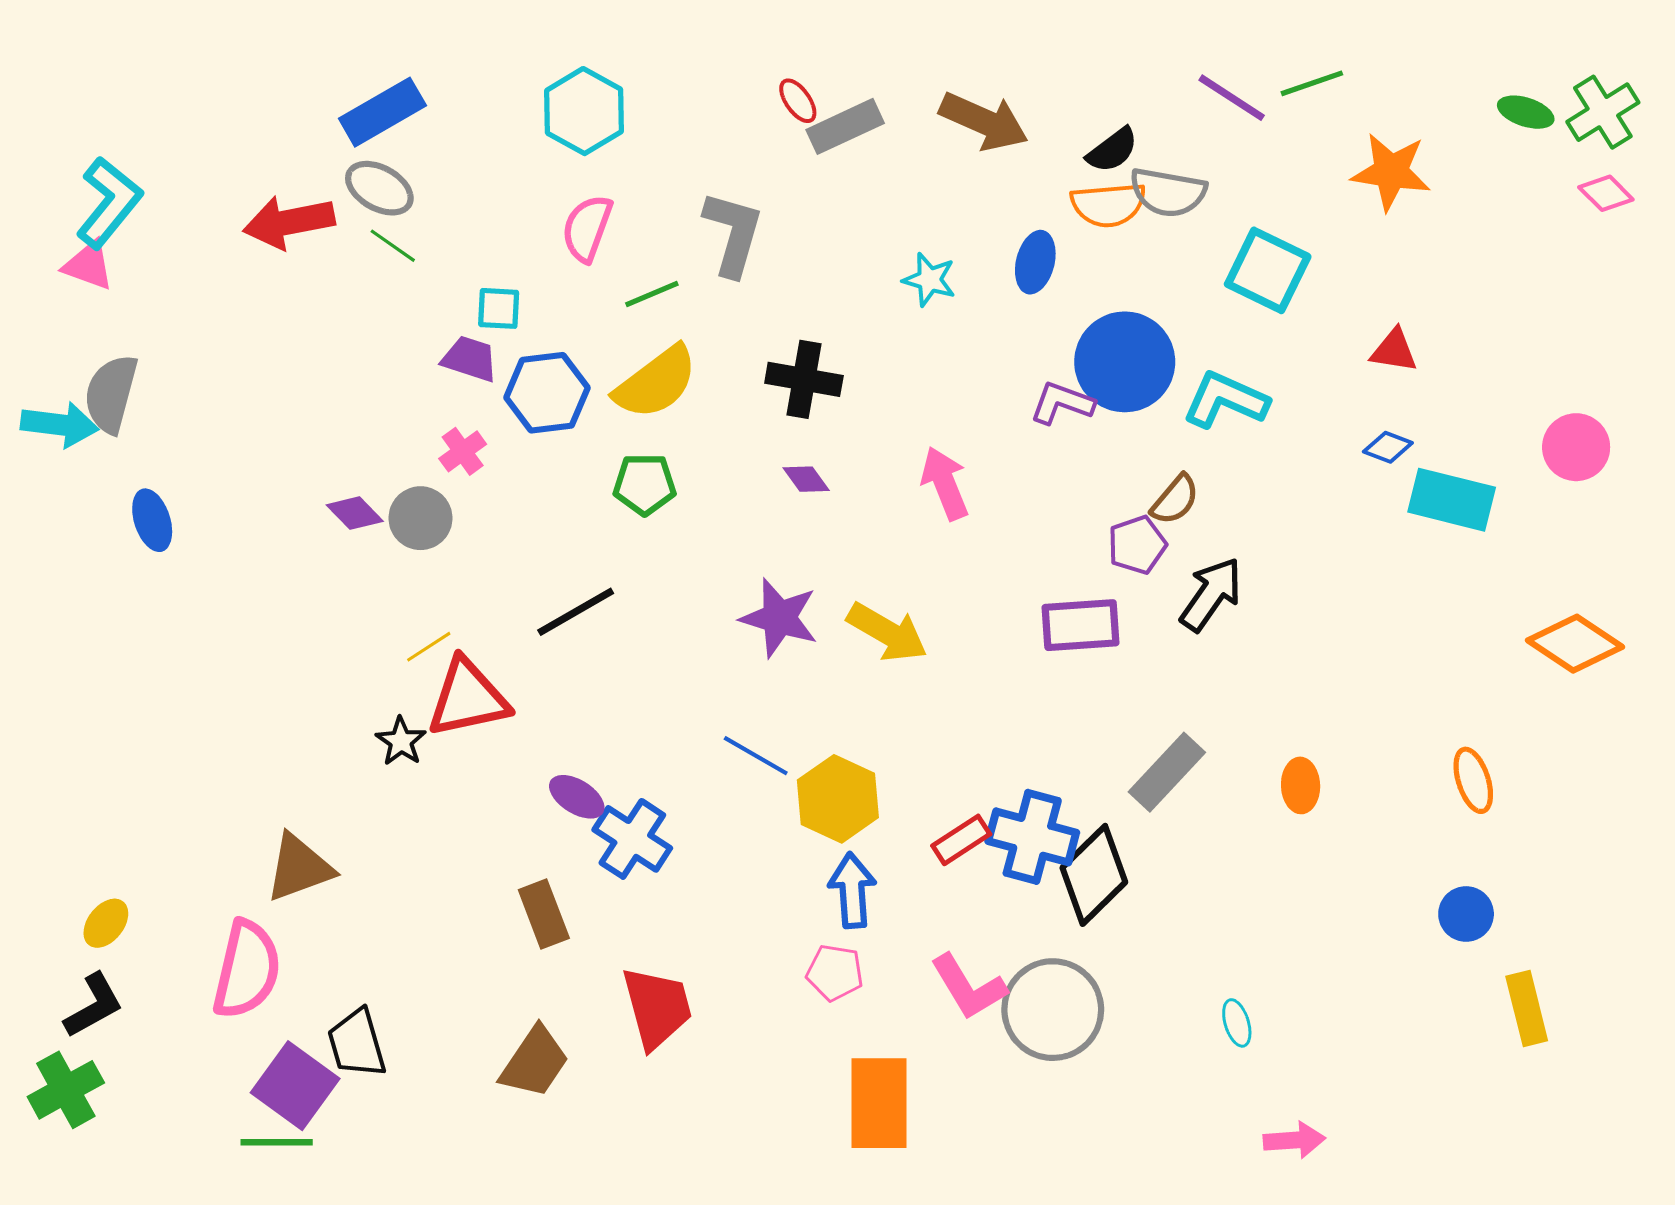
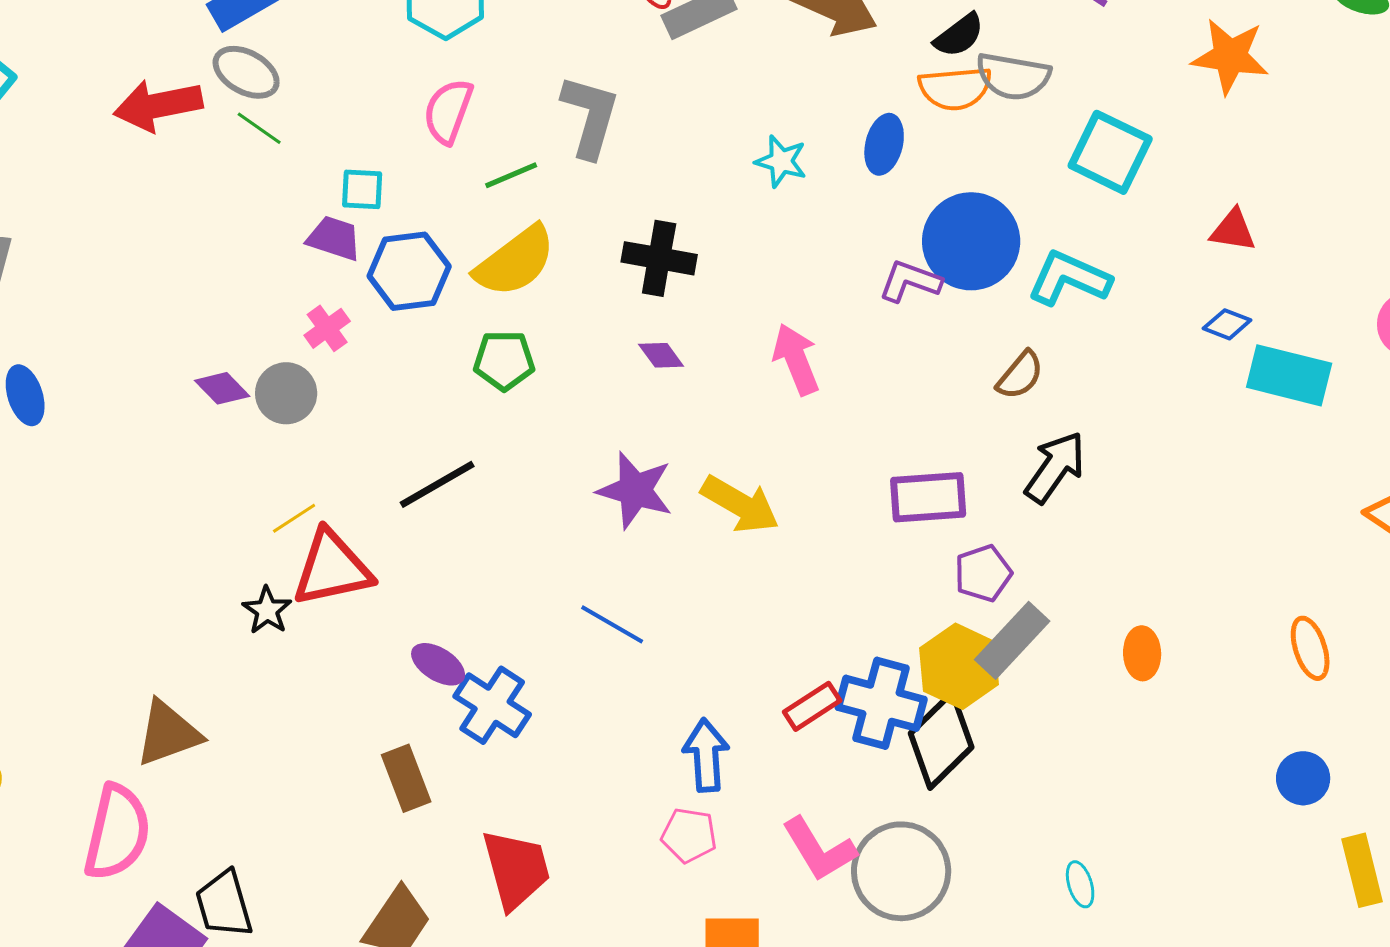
purple pentagon: (1137, 545) -> (983, 573), moved
yellow hexagon: (838, 799) -> (959, 666), moved

